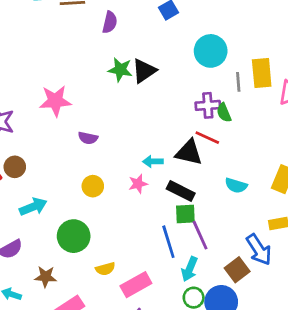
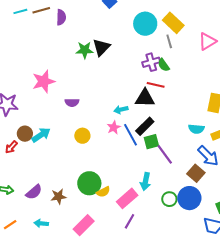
purple semicircle: (110, 22) -> (61, 17), moved
yellow rectangle: (262, 73) -> (173, 23), moved, turned -30
cyan semicircle: (236, 185) -> (196, 129), moved
black rectangle: (181, 191) -> (145, 126), turned -60
cyan arrow: (33, 207) -> (41, 135), moved
green circle: (74, 236) -> (89, 183), moved
blue line: (168, 242) -> (131, 135), moved
cyan arrow: (189, 269) -> (145, 181), moved
brown star: (46, 277) -> (59, 196), moved

